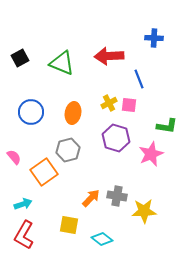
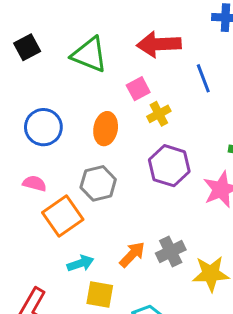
pink square: (129, 105) -> (138, 89), moved, turned -35
pink semicircle: (14, 157) -> (35, 183), moved, turned -35
gray cross: (117, 196) -> (171, 251), turned -36
cyan arrow: (23, 204) -> (80, 263), moved

